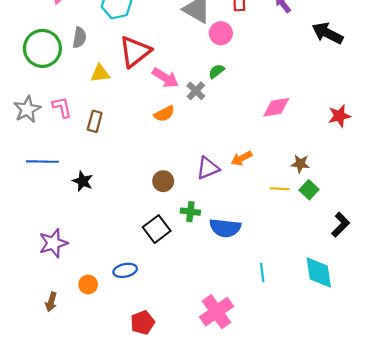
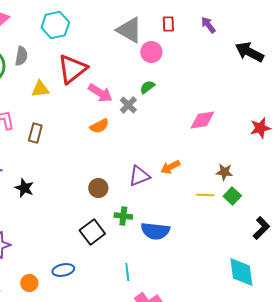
cyan line: (262, 273) -> (127, 272), moved

